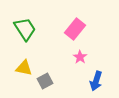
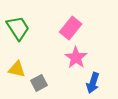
pink star: (80, 57) -> (76, 58), size x1.5

